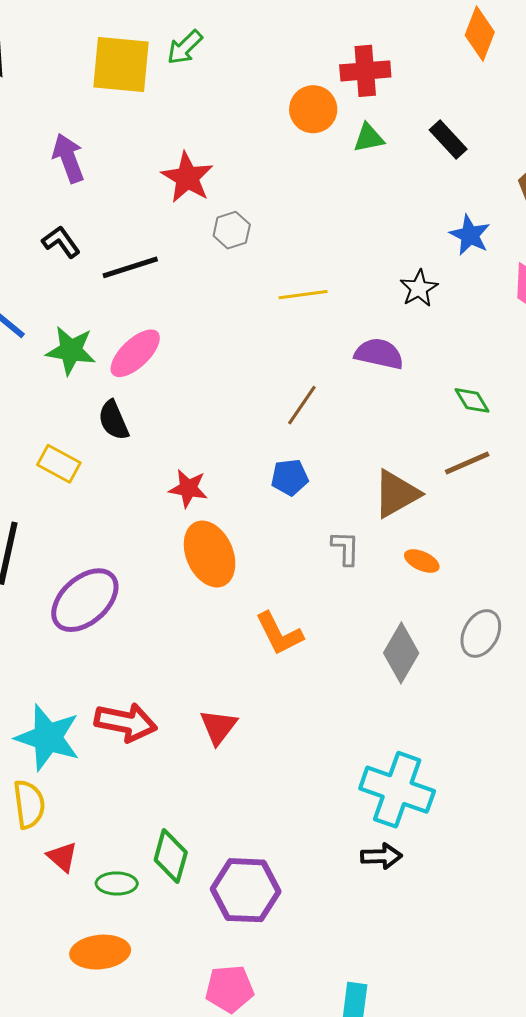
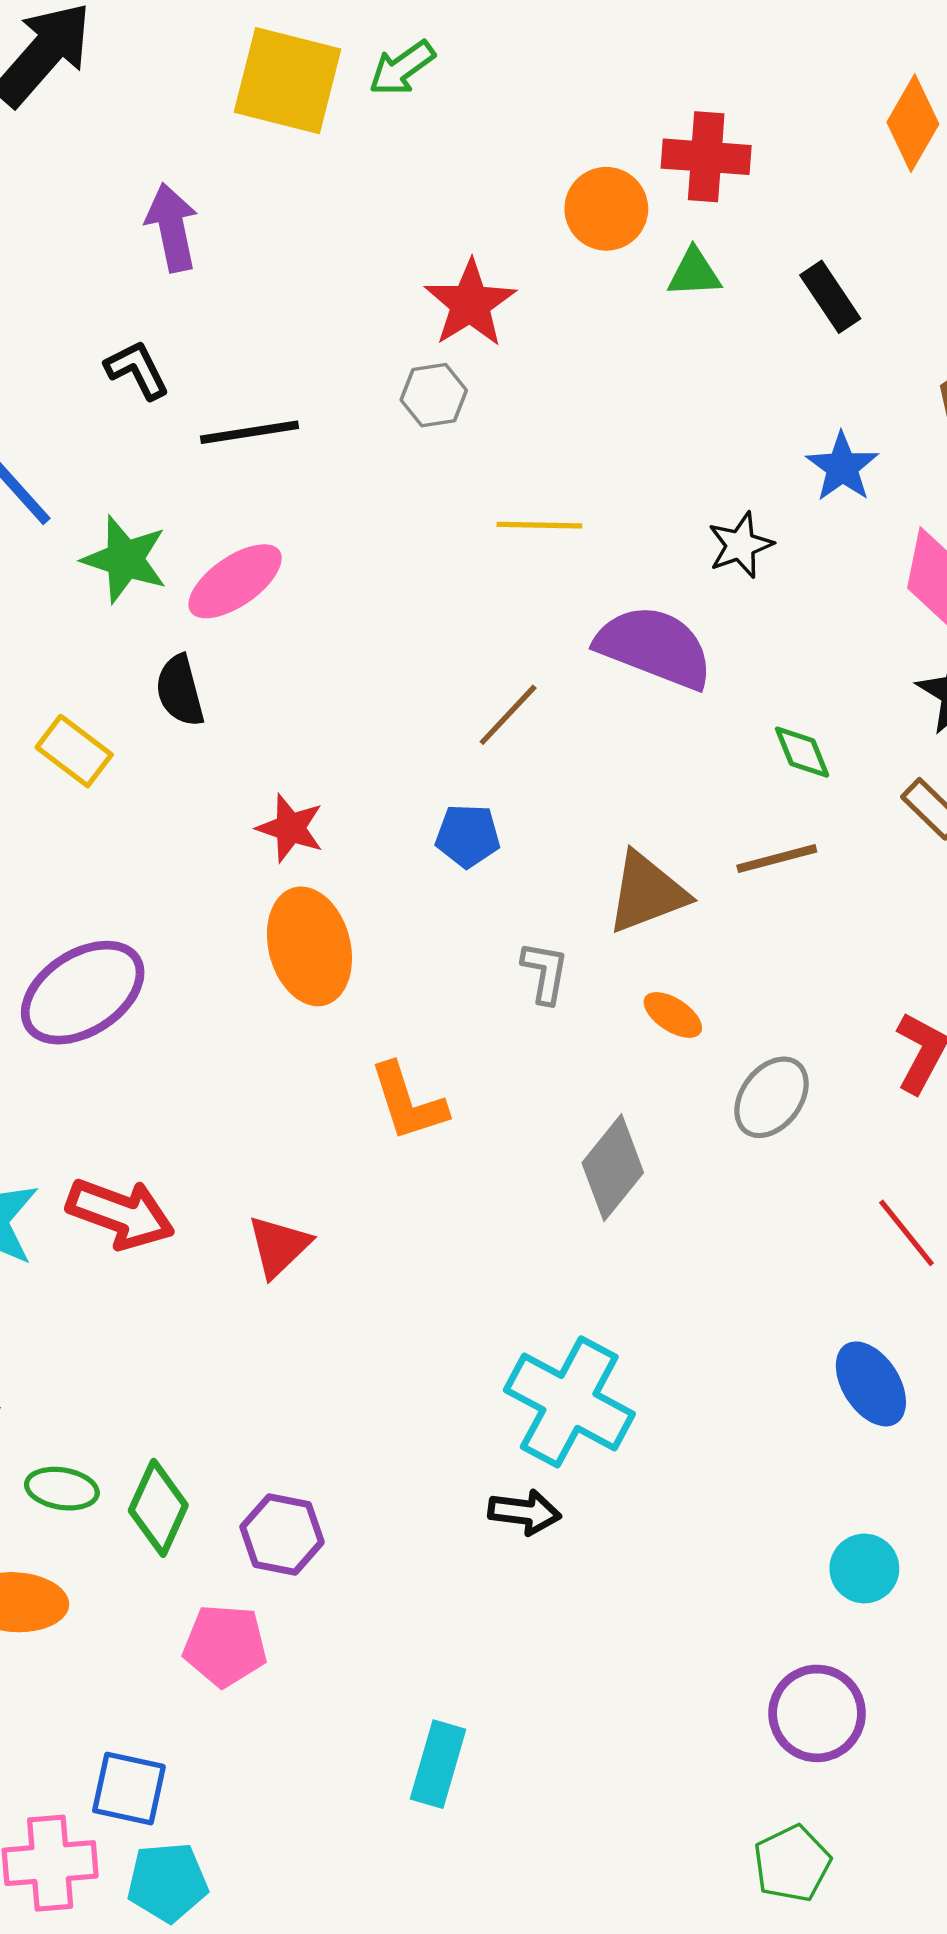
red star: (187, 178) -> (470, 304), moved
purple semicircle: (379, 354) -> (654, 647), size x1.4
gray ellipse: (481, 633) -> (772, 1097), moved
green diamond: (171, 856) -> (158, 1508), moved
purple hexagon: (246, 890) -> (282, 1534), size x0.7
pink pentagon: (229, 989) -> (225, 1645), moved

